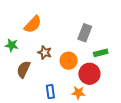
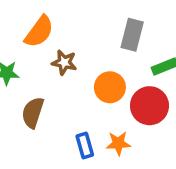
brown star: (45, 52) -> (64, 62), moved
orange star: (78, 93) -> (118, 143), moved

